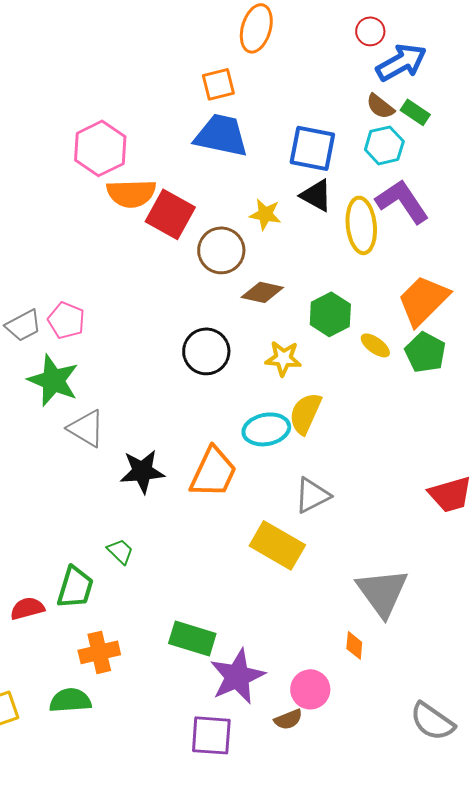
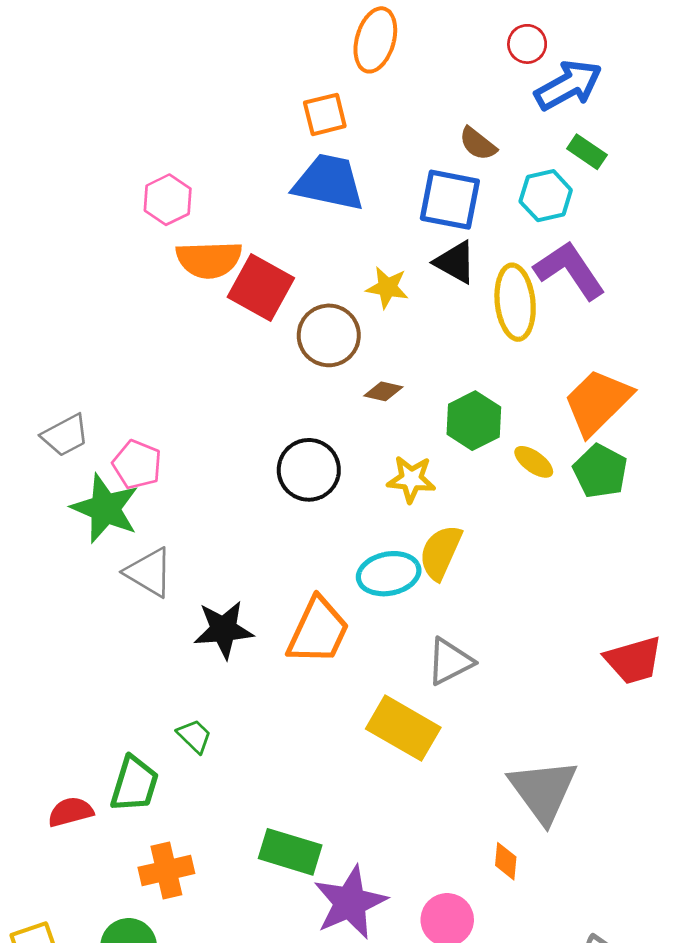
brown semicircle: (380, 106) -> (478, 144), moved
pink hexagon: (100, 148) -> (168, 200), size x0.7
brown diamond: (262, 292) -> (383, 391), size x0.7
pink pentagon: (66, 320) -> (137, 465), moved

